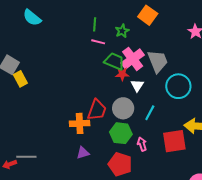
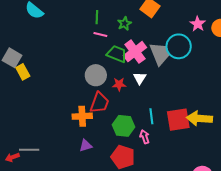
red star: (122, 74) -> (119, 84), moved
cyan circle: (178, 86) -> (179, 46), moved
gray circle: (123, 108) -> (96, 75), moved
cyan line: (150, 113) -> (151, 116), moved, turned -35
red square: (174, 141) -> (178, 120), moved

